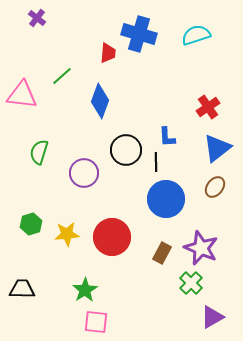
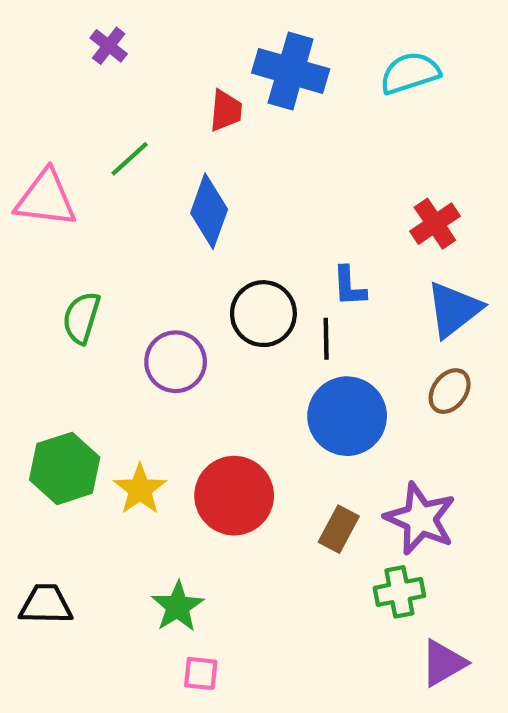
purple cross: (37, 18) -> (109, 46), moved
green hexagon: (31, 224) -> (65, 468), size x1.5
yellow star: (67, 234) -> (140, 489), turned -30
green cross: (191, 283) -> (399, 592), turned 35
pink square: (96, 322) -> (201, 673), size x0.7

